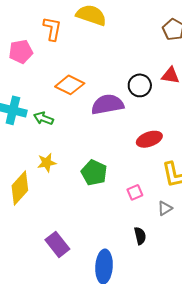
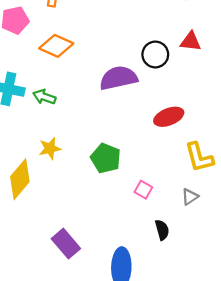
orange diamond: (70, 85) -> (56, 46), moved
pink square: (135, 192) -> (143, 190), moved, turned -35

